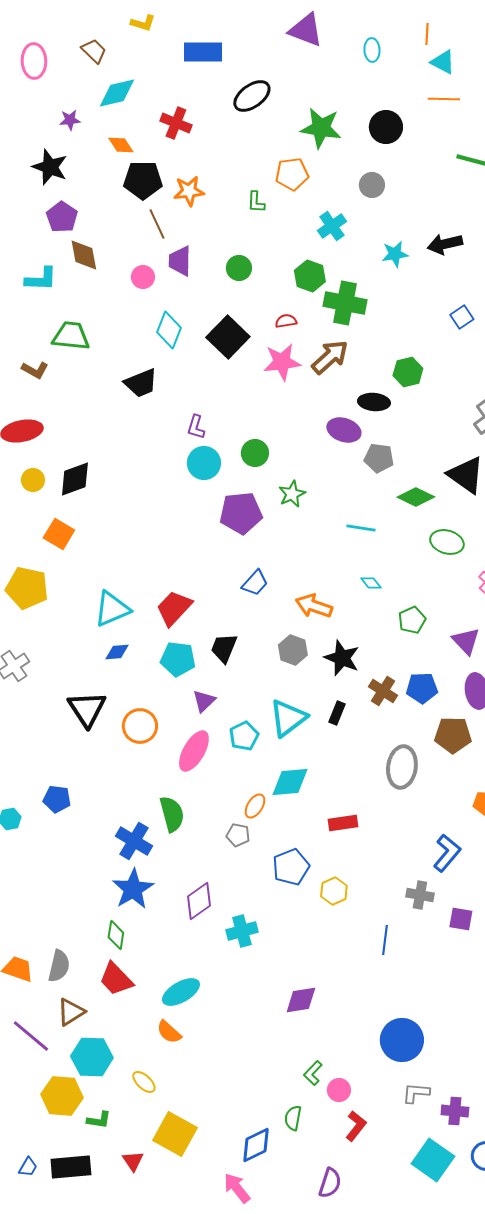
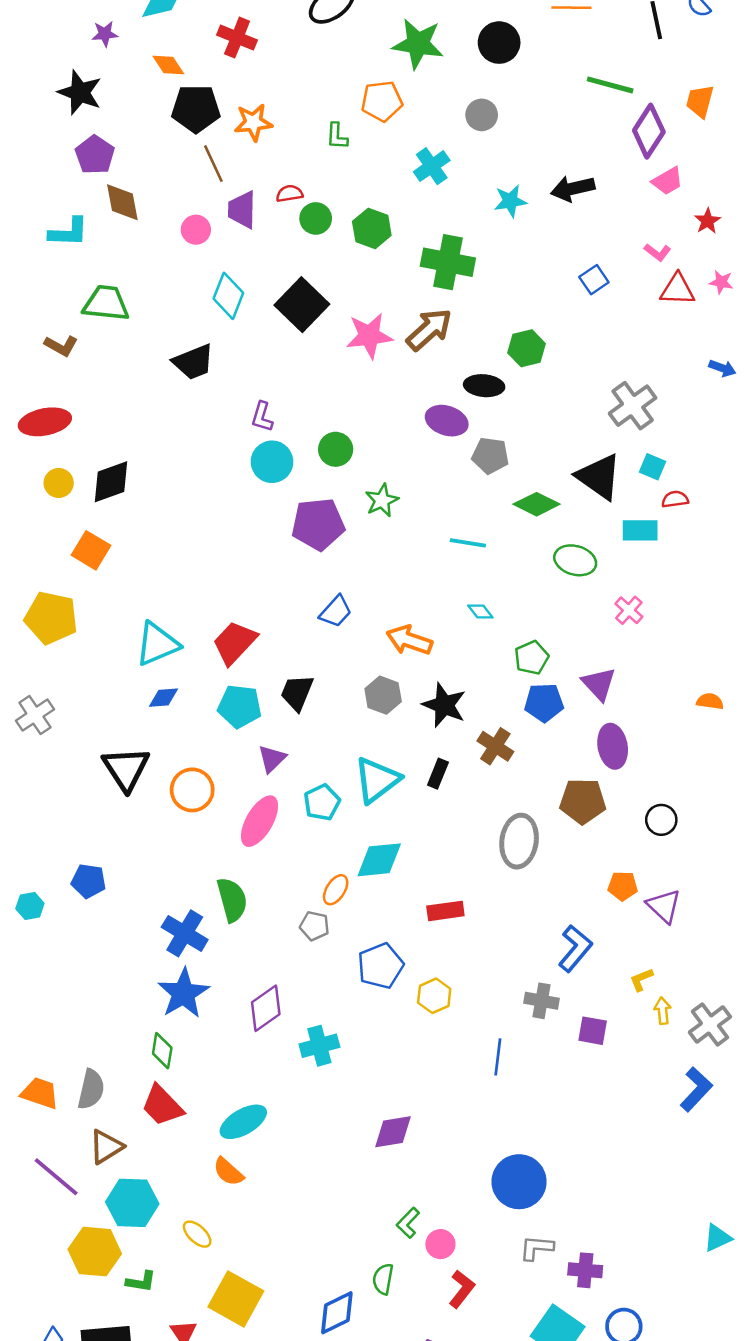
green hexagon: (310, 276) -> (372, 228), moved
red semicircle: (286, 321) -> (289, 194), moved
blue pentagon: (422, 688) -> (544, 703), moved

